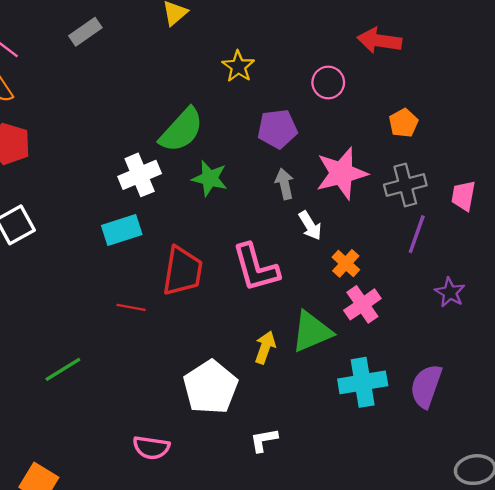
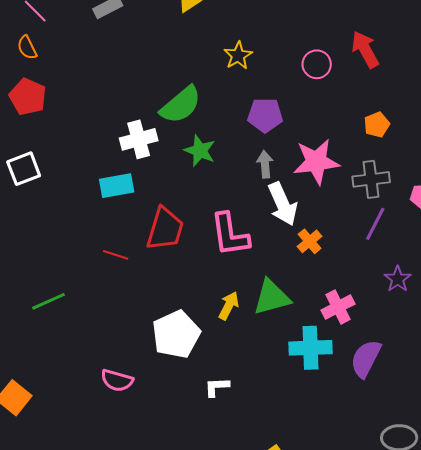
red arrow: (379, 41) -> (365, 49), turned 45
pink circle: (328, 82) -> (317, 64), moved
white arrow: (310, 226) -> (283, 204), size x1.6
pink cross: (362, 304) -> (338, 307), moved

